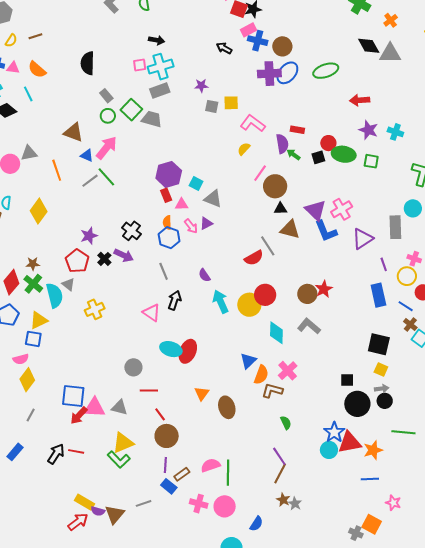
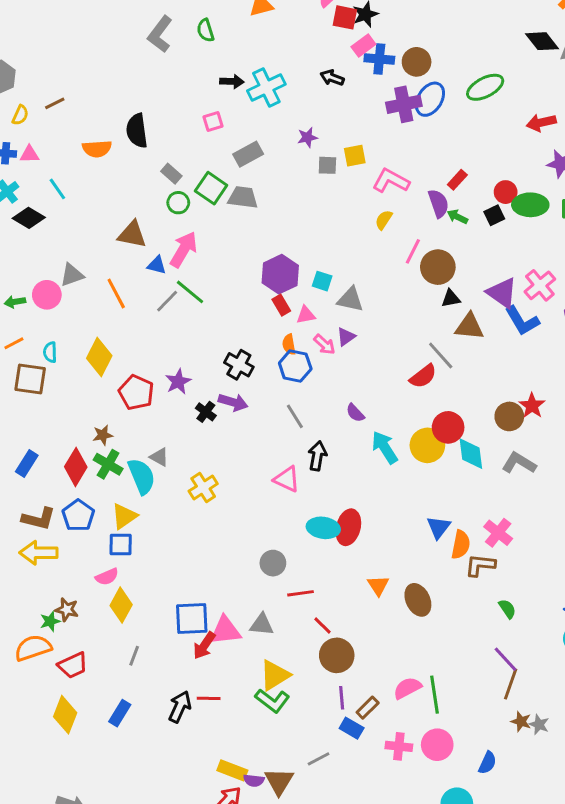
cyan cross: (161, 67) -> (266, 88), moved
orange semicircle: (37, 70) -> (97, 149), moved, turned -36
red rectangle: (297, 130) -> (457, 180), turned -48
red pentagon: (77, 261) -> (136, 392), moved
cyan diamond: (276, 333) -> (471, 454), moved

